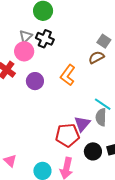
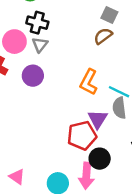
gray triangle: (26, 36) -> (40, 45), moved
orange L-shape: (68, 75) -> (89, 82), moved
black circle: (93, 151) -> (100, 159), moved

